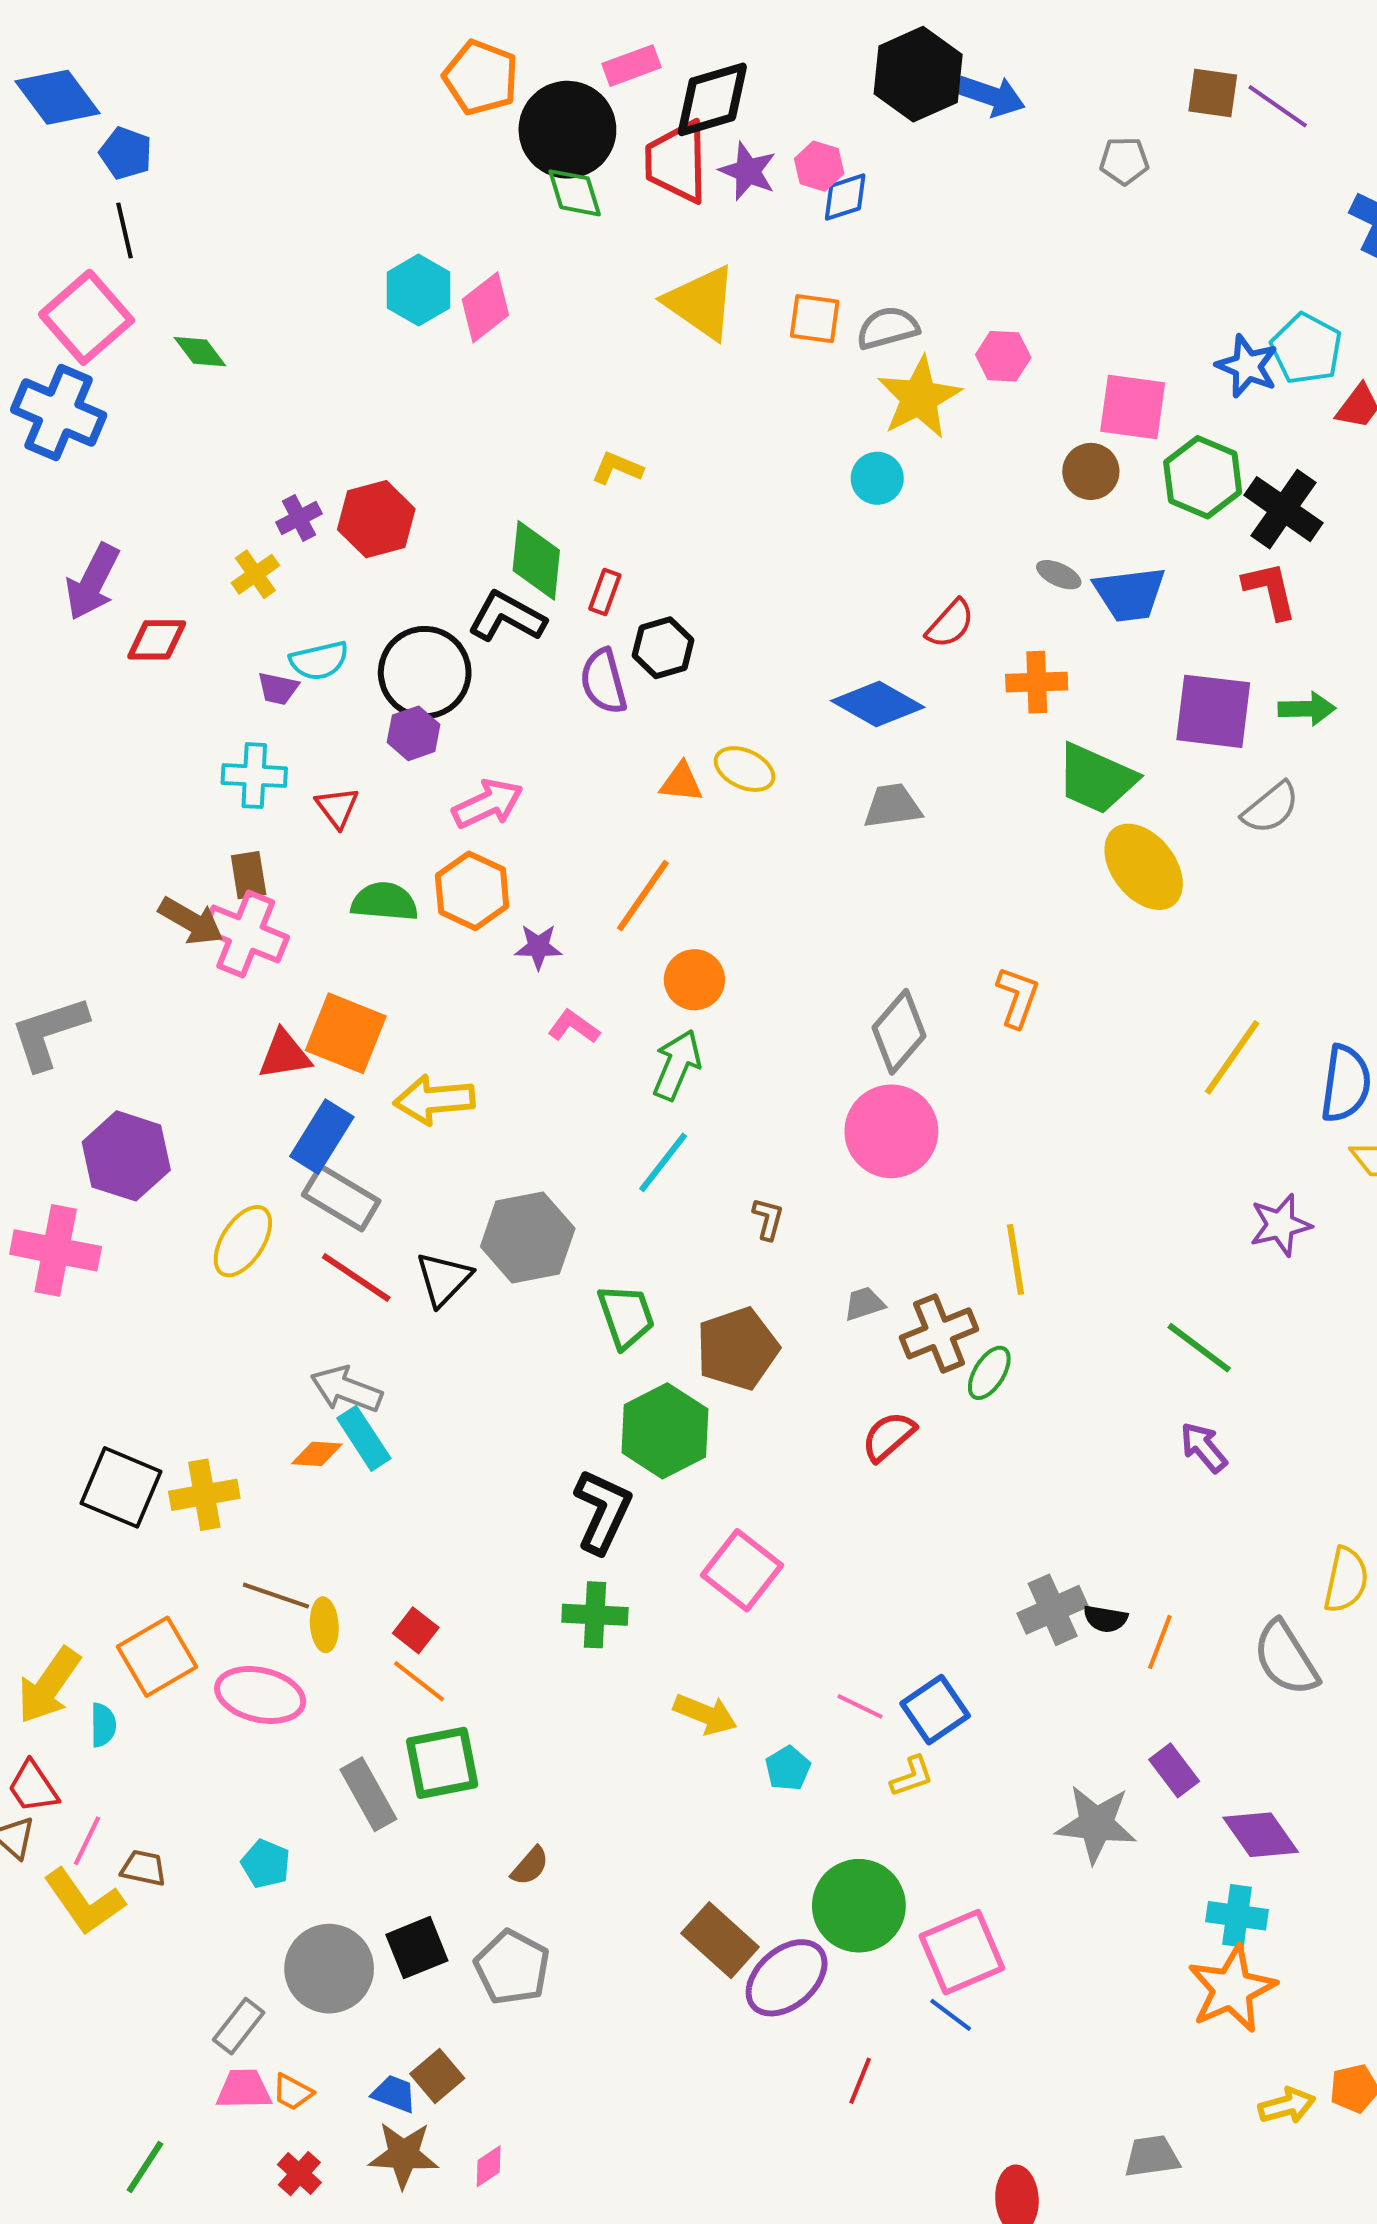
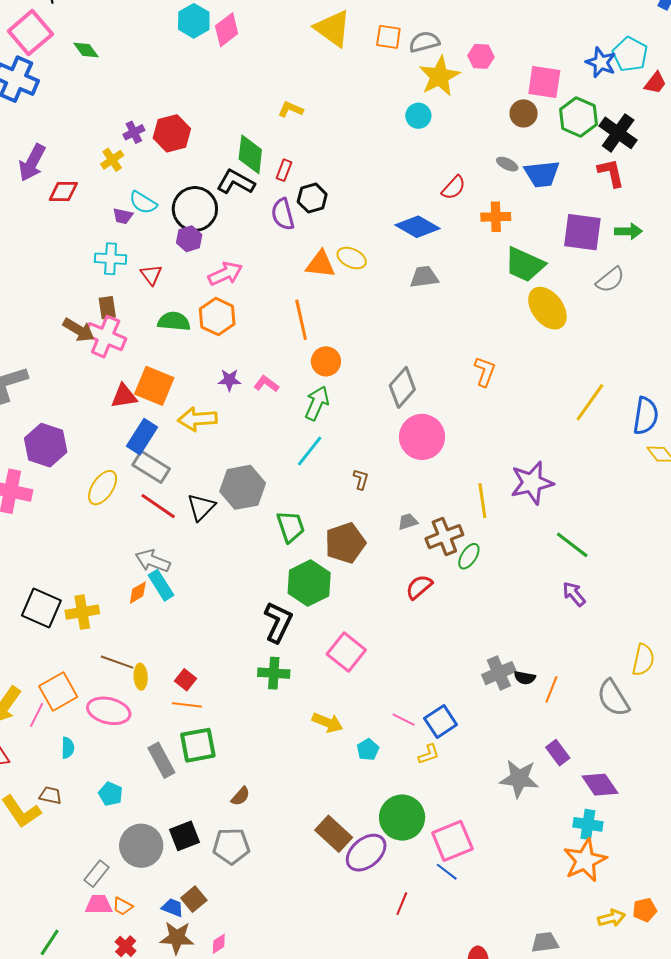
cyan semicircle: (319, 661) -> (143, 203), turned 44
orange triangle: (681, 782) -> (320, 264), size x1.4
orange line: (643, 896) -> (301, 320), turned -48
purple star: (538, 947) -> (229, 380), moved
gray diamond: (899, 1032) -> (402, 387), moved
purple star: (1280, 1225) -> (532, 483), moved, size x1.4
orange diamond: (317, 1454) -> (138, 593), turned -35
orange line: (419, 1681) -> (187, 705), turned -32
cyan semicircle: (103, 1725) -> (68, 748), moved
pink line: (87, 1841) -> (37, 715), moved
gray pentagon: (512, 1967) -> (231, 846), turned -30

